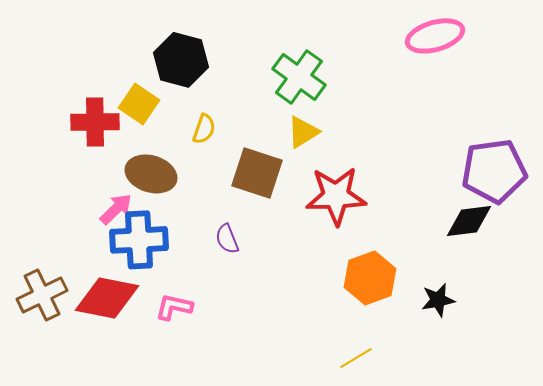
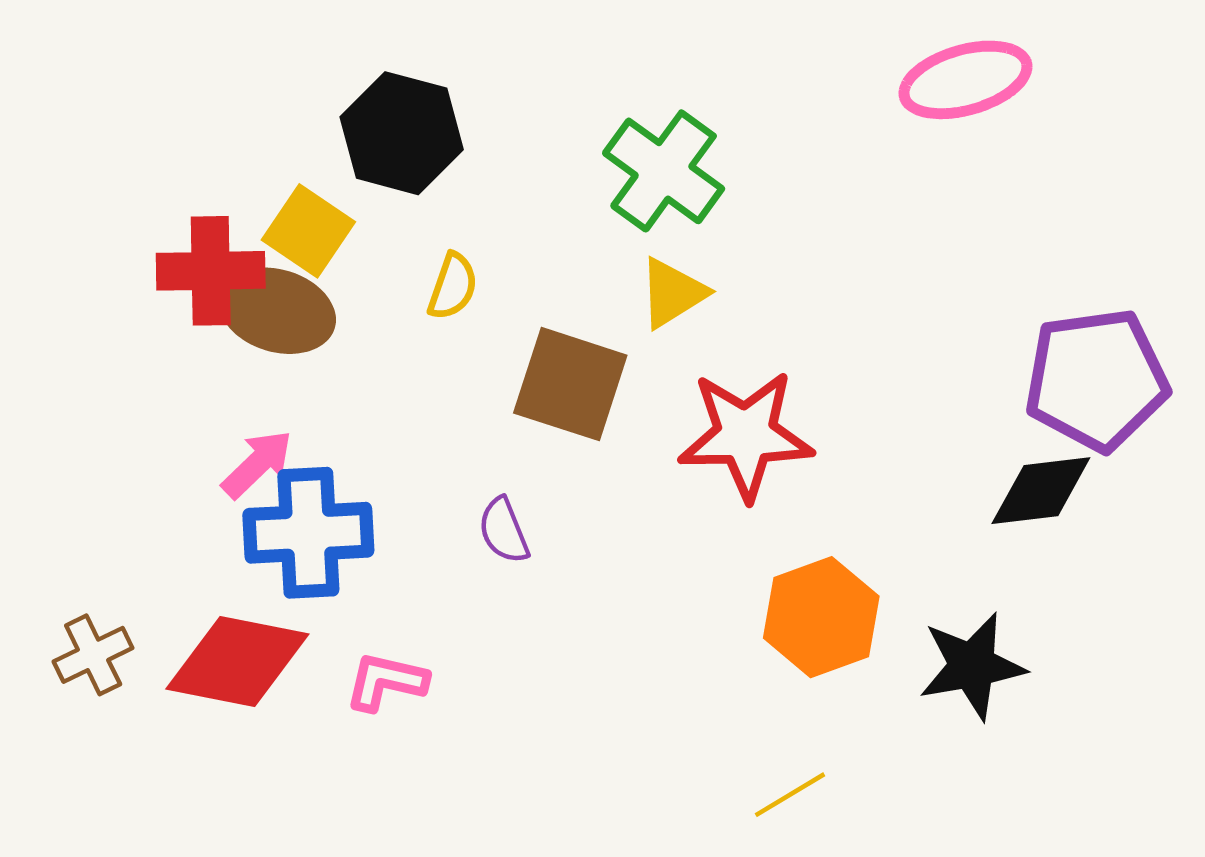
brown ellipse: (151, 174) -> (277, 311), moved
brown cross: (42, 295) -> (93, 655), size x0.7
black star: (438, 300) -> (972, 666), size x1.4

